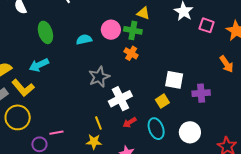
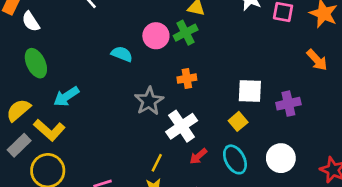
green cross: (133, 30) -> (186, 33), turned -30
green ellipse: (45, 32) -> (36, 63), moved
cyan semicircle: (84, 40) -> (122, 54), turned 42
orange cross: (131, 53) -> (187, 79), moved, turned -32
yellow line: (98, 123) -> (157, 163), turned 56

